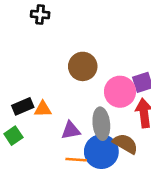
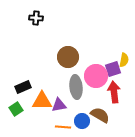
orange triangle: (43, 109) -> (42, 101), moved, size x1.5
gray ellipse: (101, 124) -> (76, 87), moved
blue circle: (101, 152) -> (82, 121), size x0.6

